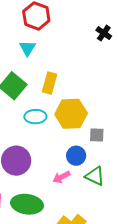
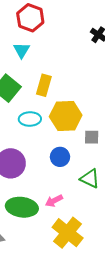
blue circle: (76, 156) -> (60, 157), moved
pink arrow: (61, 177) -> (54, 201), moved

